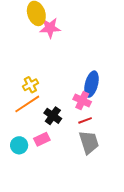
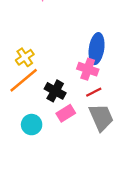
pink rectangle: (42, 139) -> (66, 113), moved
cyan circle: (19, 145) -> (32, 125), moved

